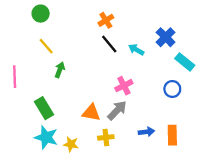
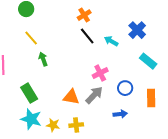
cyan rectangle: (185, 62) -> (148, 61), moved
green arrow: (60, 70) -> (43, 59), turned -40
blue circle: (172, 89) -> (125, 88), moved
orange rectangle: (172, 135) -> (151, 98), moved
yellow cross: (106, 137) -> (76, 125), moved

